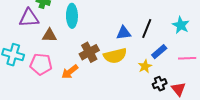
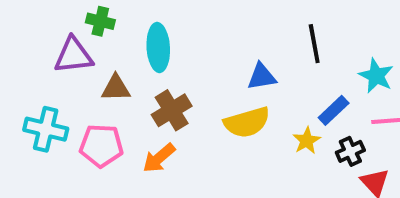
cyan star: (181, 25) -> (376, 76), moved
black line: (147, 28) -> (314, 44), moved, turned -30
brown cross: (89, 52) -> (172, 110), moved
black cross: (160, 84) -> (350, 151), moved

